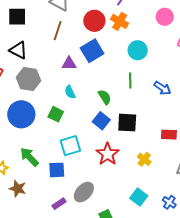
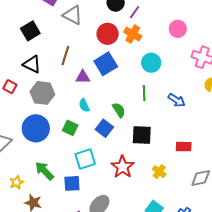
black square: (17, 17) -> (30, 31), turned -30
brown line: (58, 31) -> (65, 56), moved
blue square: (101, 121) -> (104, 128), moved

